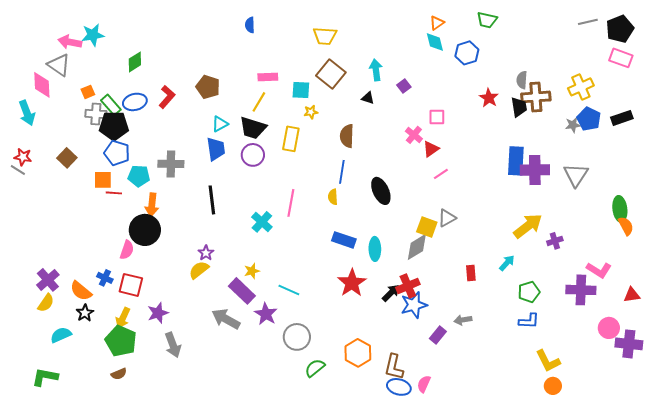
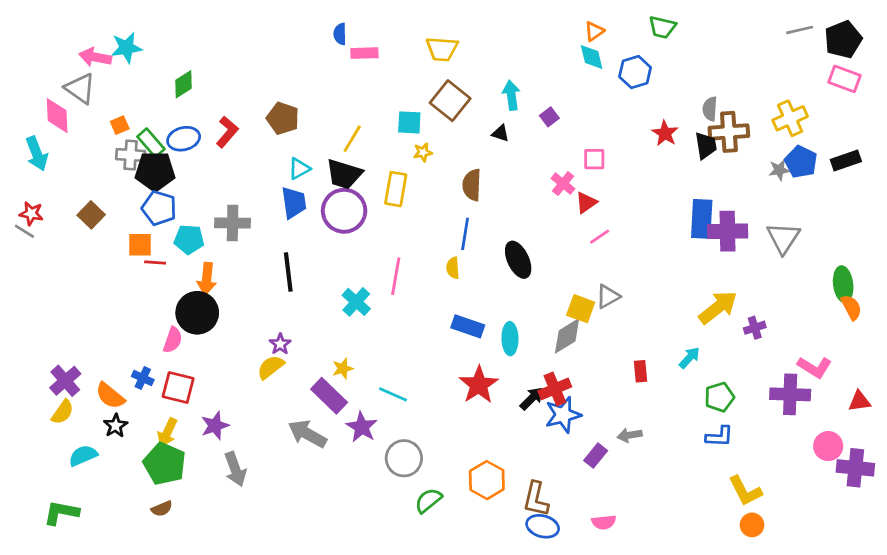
pink rectangle: (268, 77) -> (364, 53), moved
purple circle: (253, 155) -> (344, 211), size x1.4
pink semicircle: (424, 384) -> (604, 522), moved, turned -120

